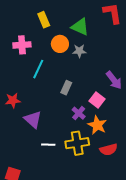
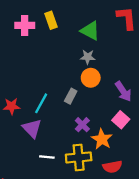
orange circle: (60, 44) -> (91, 78), moved
pink cross: (22, 45) -> (25, 25), moved
cyan line: (38, 69) -> (41, 103), moved
pink square: (97, 100) -> (121, 120), moved

